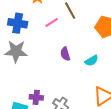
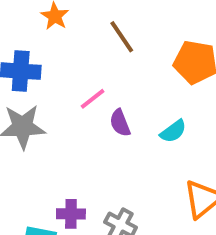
pink line: (52, 23) -> (93, 99), moved

